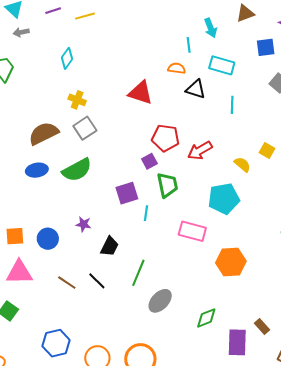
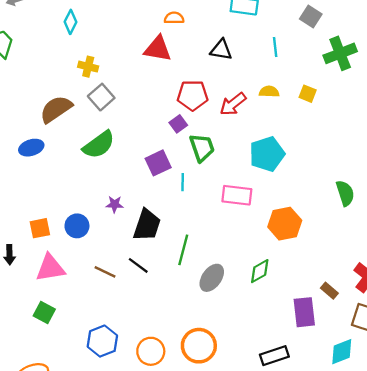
orange semicircle: (177, 68) -> (174, 18), moved
black triangle: (196, 89) -> (221, 50), moved
cyan line: (232, 105) -> (275, 47), moved
yellow semicircle: (242, 164) -> (269, 92), moved, turned -30
blue ellipse: (37, 170) -> (31, 148), moved
black trapezoid: (109, 246) -> (147, 225), size x1.4
green diamond: (206, 318) -> (260, 271), moved

